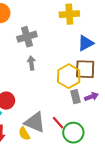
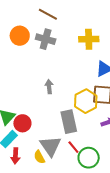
gray cross: (27, 37) -> (46, 39), moved, turned 30
gray rectangle: (75, 97) -> (69, 122), moved, size x1.6
gray triangle: (35, 122) -> (50, 146), turned 30

